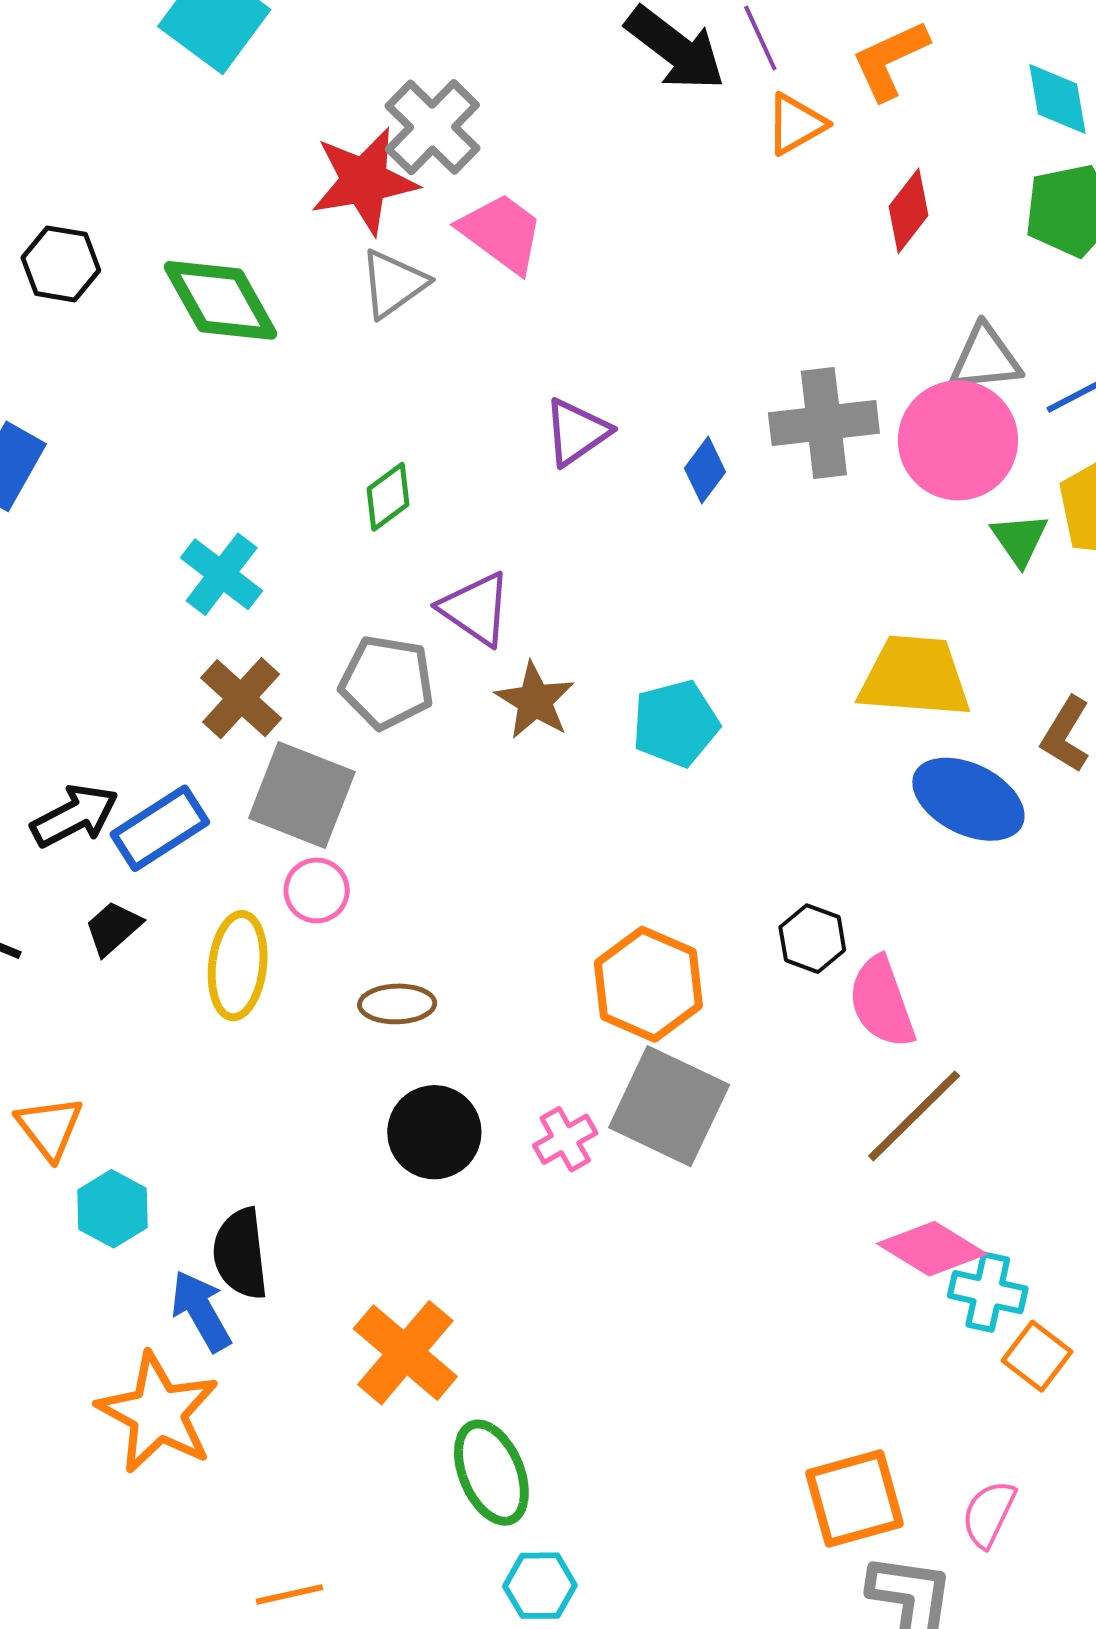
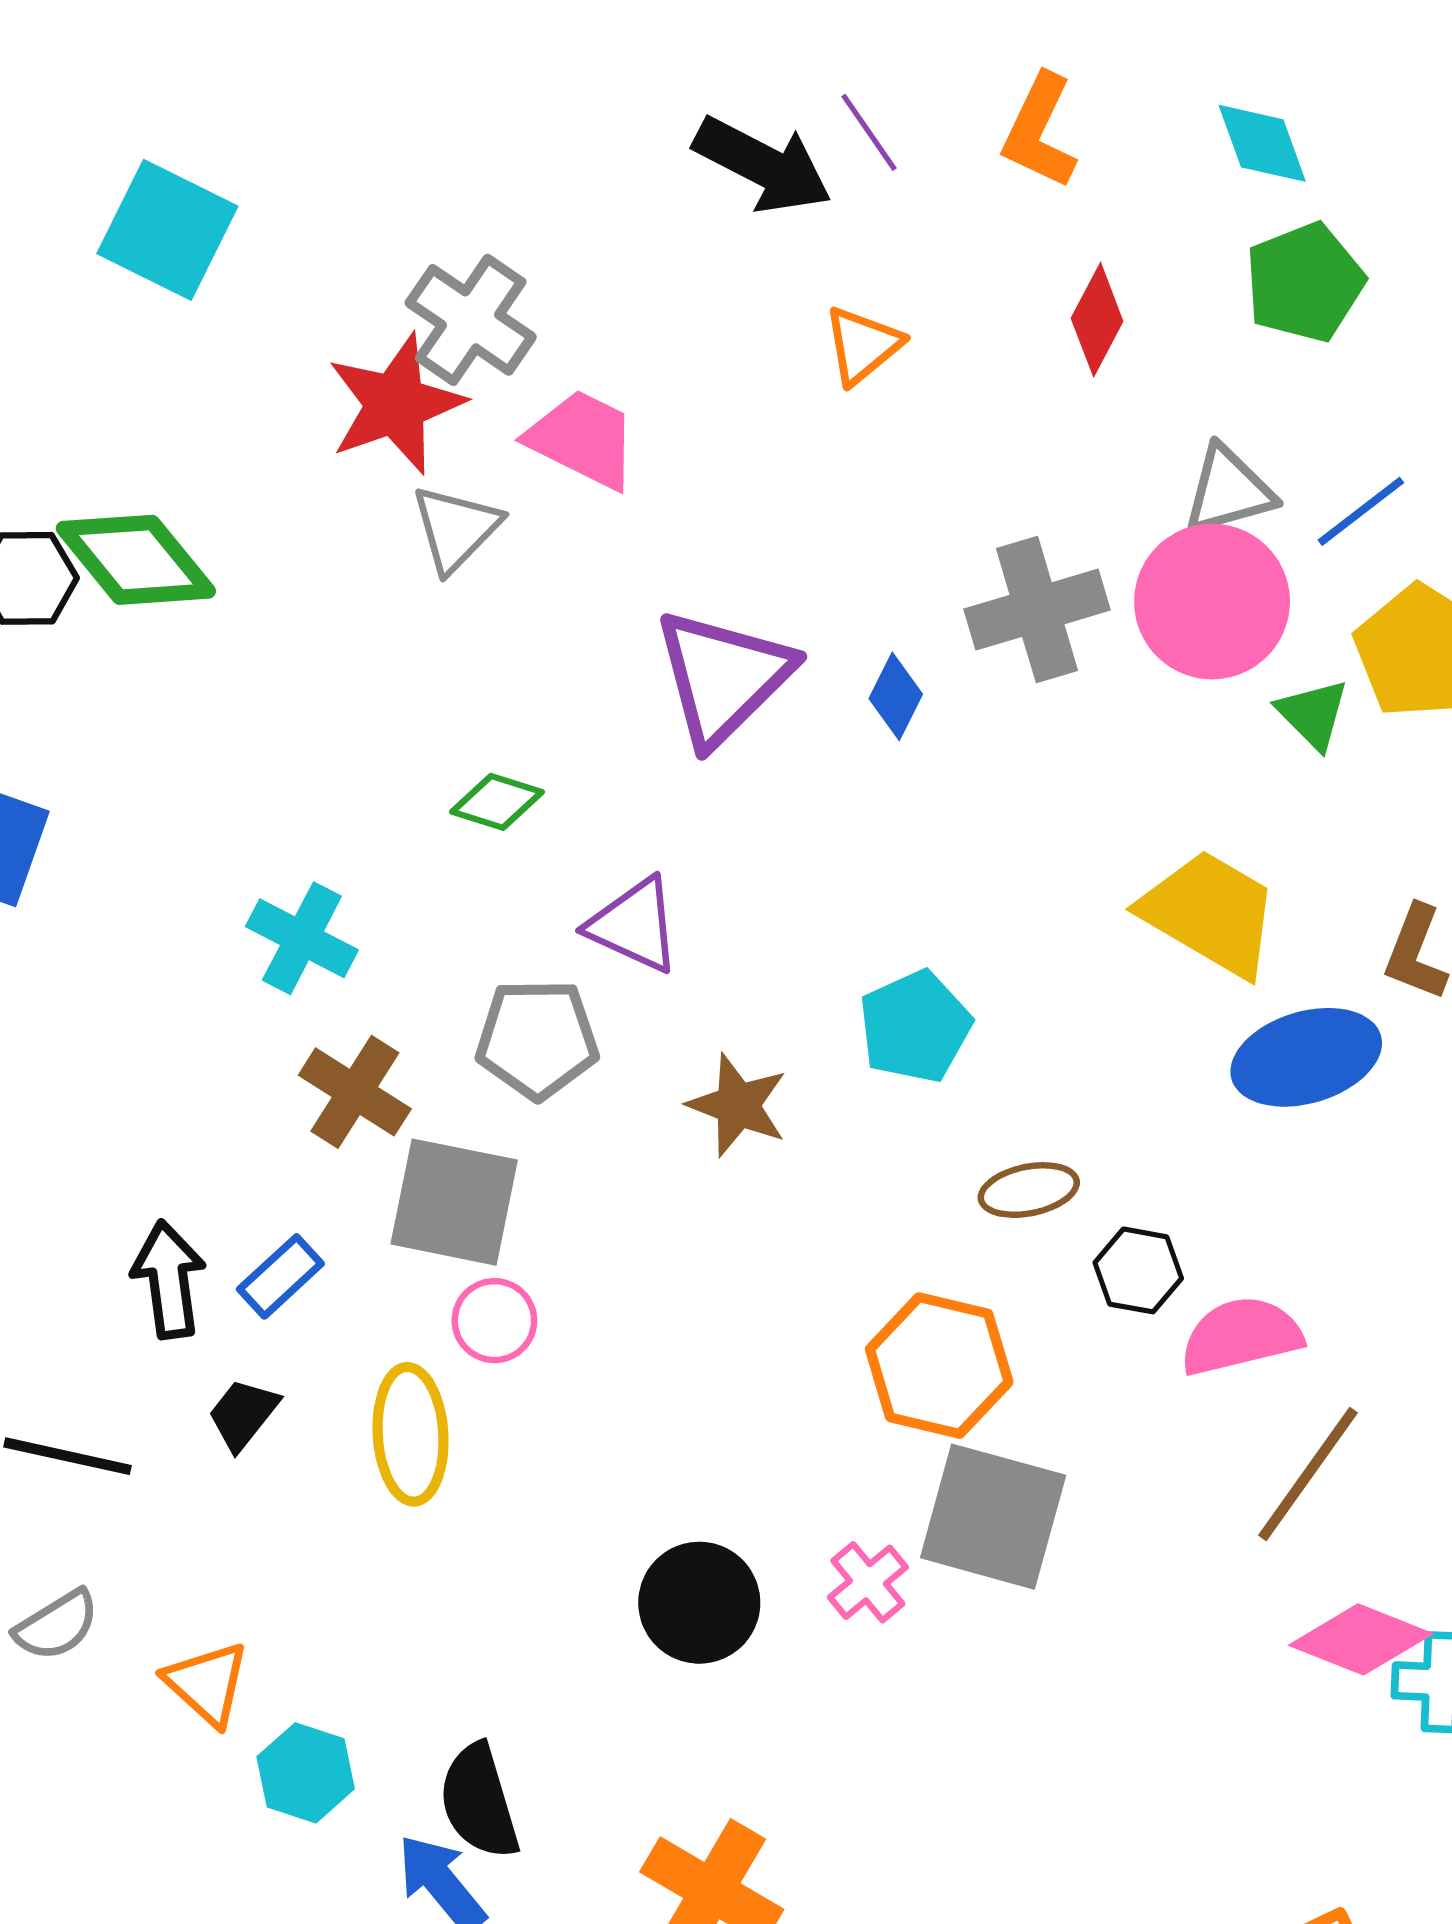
orange L-shape: (890, 60) -> (1040, 131), turned -30
orange triangle: (796, 124) -> (863, 345), moved
green diamond: (221, 300) -> (136, 560), moved
purple triangle: (576, 432) -> (723, 677), size x1.6
green diamond: (388, 497) -> (497, 802), turned 64
yellow trapezoid: (915, 677) -> (1210, 913), turned 36
brown star: (535, 701) -> (738, 1105), moved
blue ellipse: (968, 799) -> (1306, 1057), turned -33
black arrow: (75, 816) -> (169, 1280), turned -60
blue rectangle: (160, 828) -> (280, 1276), size x0.7
pink semicircle: (882, 1002) -> (1241, 1336), turned 106
brown ellipse: (397, 1004) -> (1029, 1190), moved

